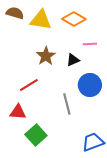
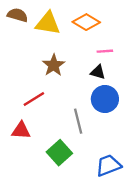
black triangle: (73, 60) -> (98, 72), moved, turned 40
green square: (36, 135) -> (59, 153), moved

